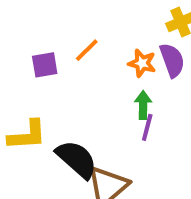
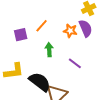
green arrow: (143, 105) -> (49, 50), moved
purple line: (147, 127) -> (75, 63), turned -64

